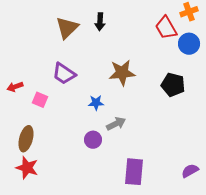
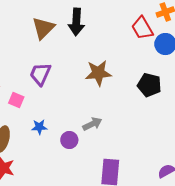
black arrow: (100, 22) -> (76, 22), size x1.5
purple trapezoid: (64, 74) -> (40, 74), turned 80
blue star: (96, 103) -> (39, 127), moved

